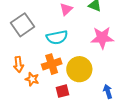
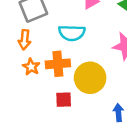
orange arrow: (19, 64) -> (24, 40), moved
orange star: (32, 79) -> (31, 67), moved

